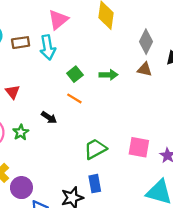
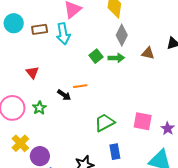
gray diamond: (146, 42) -> (122, 35), moved
green square: (75, 74) -> (96, 56), moved
orange line: (74, 98) -> (80, 86), moved, turned -40
blue rectangle: (95, 184) -> (115, 152), moved

